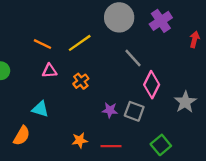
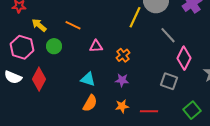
yellow line: (80, 43) -> (135, 17), moved, turned -30
orange line: (43, 44) -> (73, 25), moved
purple star: (110, 110) -> (122, 80), moved
orange semicircle: (22, 136) -> (90, 103), moved

